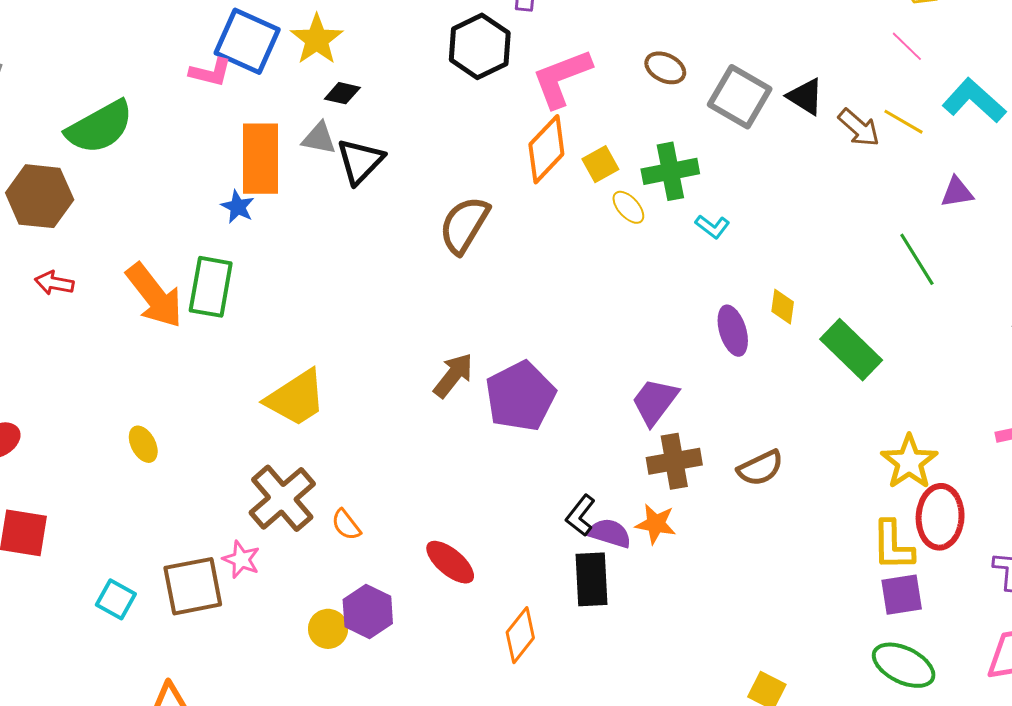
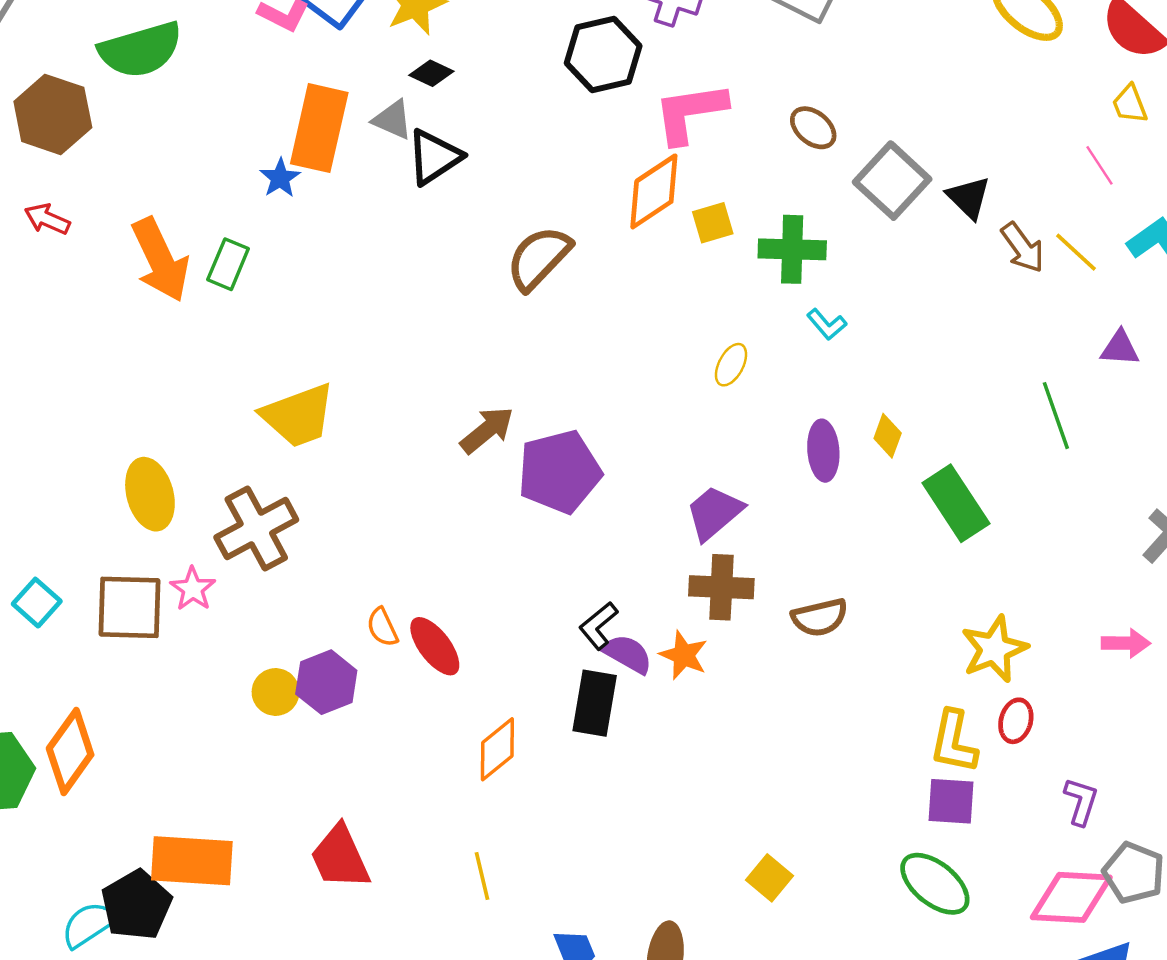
yellow ellipse: (628, 207) -> (731, 365), moved, turned 57
green rectangle: (211, 287) -> (228, 264), size x0.7
yellow ellipse: (143, 444) -> (150, 494), moved, size x1.6
red ellipse: (940, 517) -> (1016, 721), size x0.6
orange semicircle: (346, 525) -> (382, 627), moved

